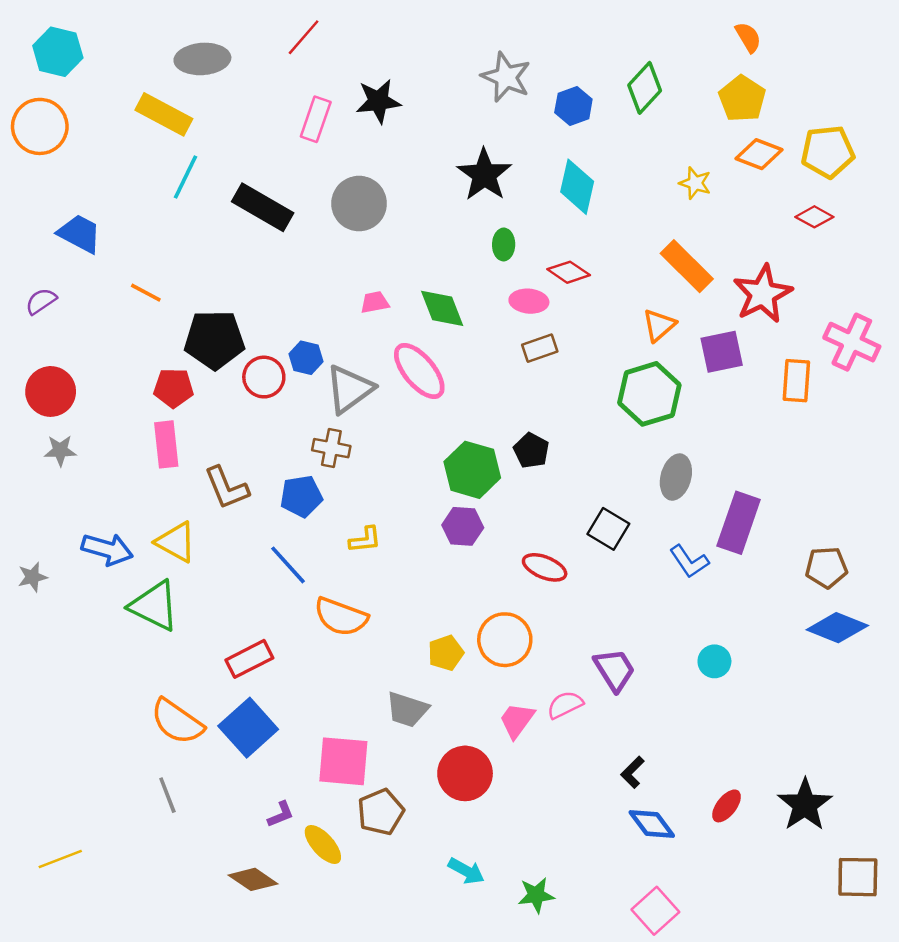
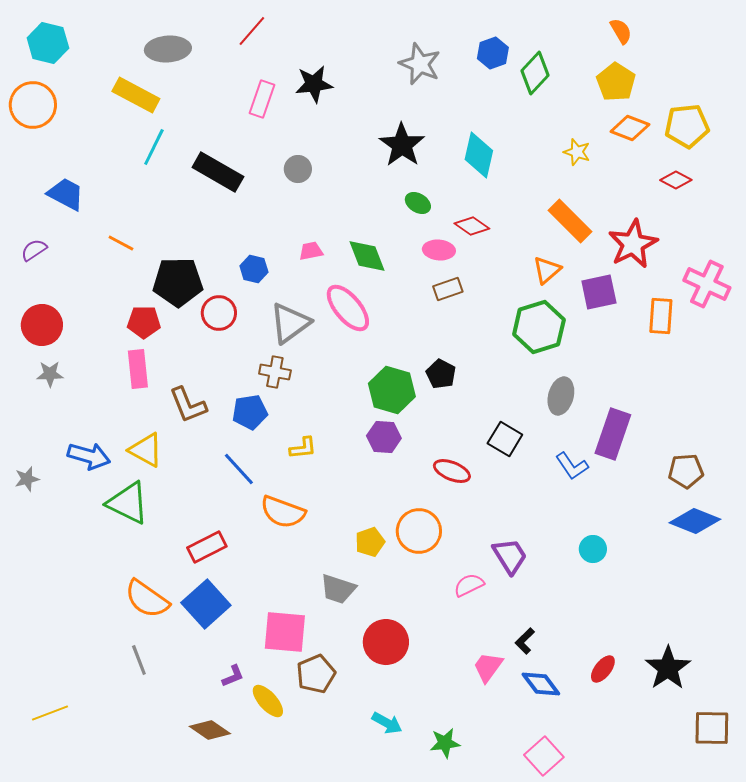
blue hexagon: (573, 106) -> (493, 53), moved
gray circle: (359, 204) -> (298, 169), size x0.6
green ellipse: (504, 244) -> (418, 203), turned -60
blue hexagon: (306, 358) -> (254, 269), moved
pink trapezoid: (517, 720) -> (488, 667), moved

